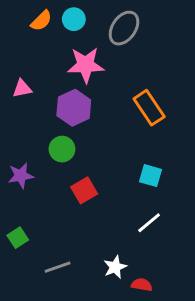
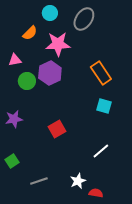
orange semicircle: (41, 21) -> (30, 33), moved
green circle: (62, 149) -> (27, 81), moved
cyan square: (151, 176) -> (104, 106), moved

